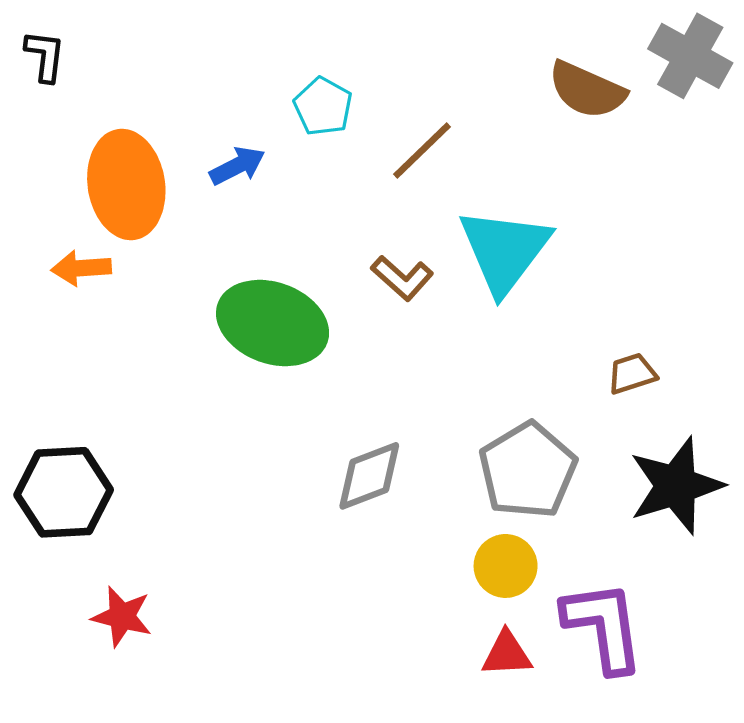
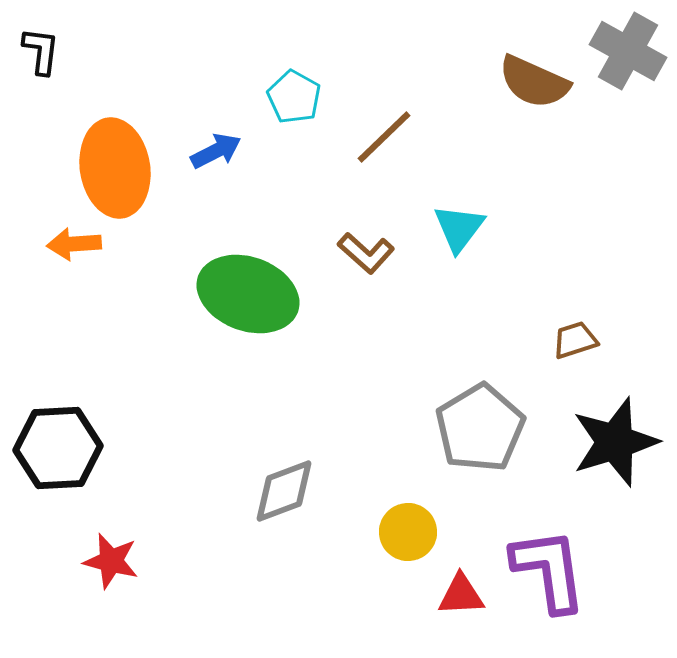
cyan triangle: (504, 250) -> (459, 228), size x0.6
gray diamond: (369, 476) -> (284, 491), moved
yellow circle: (506, 566) -> (408, 532), moved

